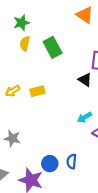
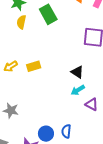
green rectangle: (53, 47) -> (48, 14), moved
black triangle: (85, 80) -> (77, 72), moved

